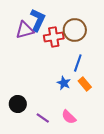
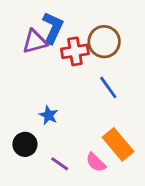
blue line: (78, 63) -> (108, 87), turned -54
blue star: (64, 83) -> (49, 115), moved
orange rectangle: (85, 84) -> (118, 144), moved, size x1.6

